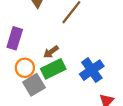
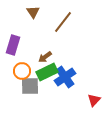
blue cross: (92, 70) -> (65, 77), moved
gray square: (34, 85) -> (30, 86), turned 30

